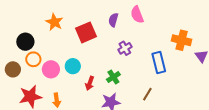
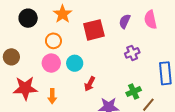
black circle: (25, 42) -> (28, 18), moved
orange circle: (33, 59) -> (53, 41), moved
green cross: (113, 77) -> (134, 91), moved

